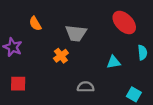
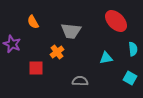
red square: (18, 84) -> (36, 68), moved
cyan square: (134, 94) -> (130, 78), moved

